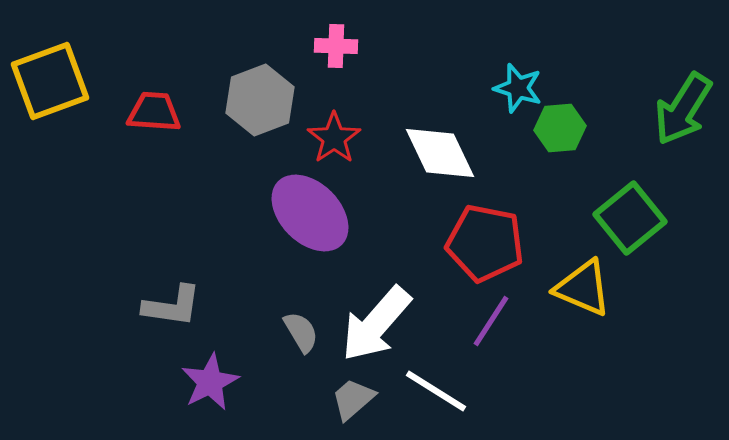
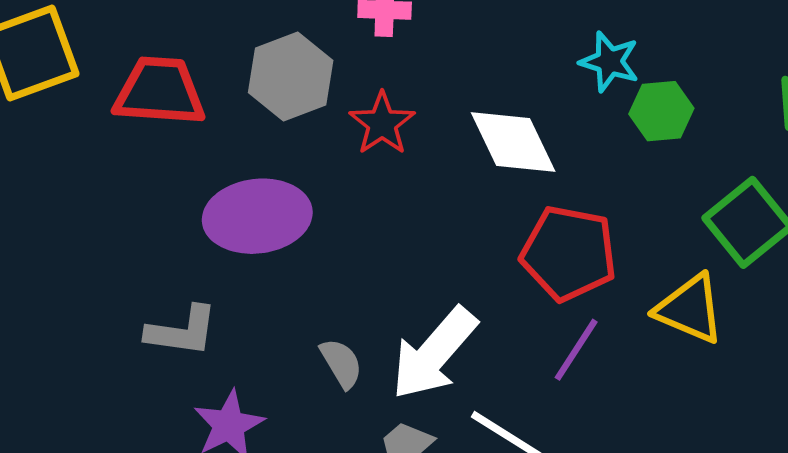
red trapezoid: (154, 112) -> (160, 91), size x1.4
purple ellipse: (310, 213) -> (257, 216), moved, turned -52

